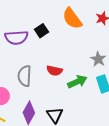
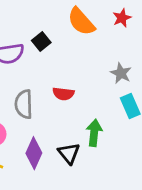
green arrow: (77, 82) -> (94, 133), moved, turned -54

